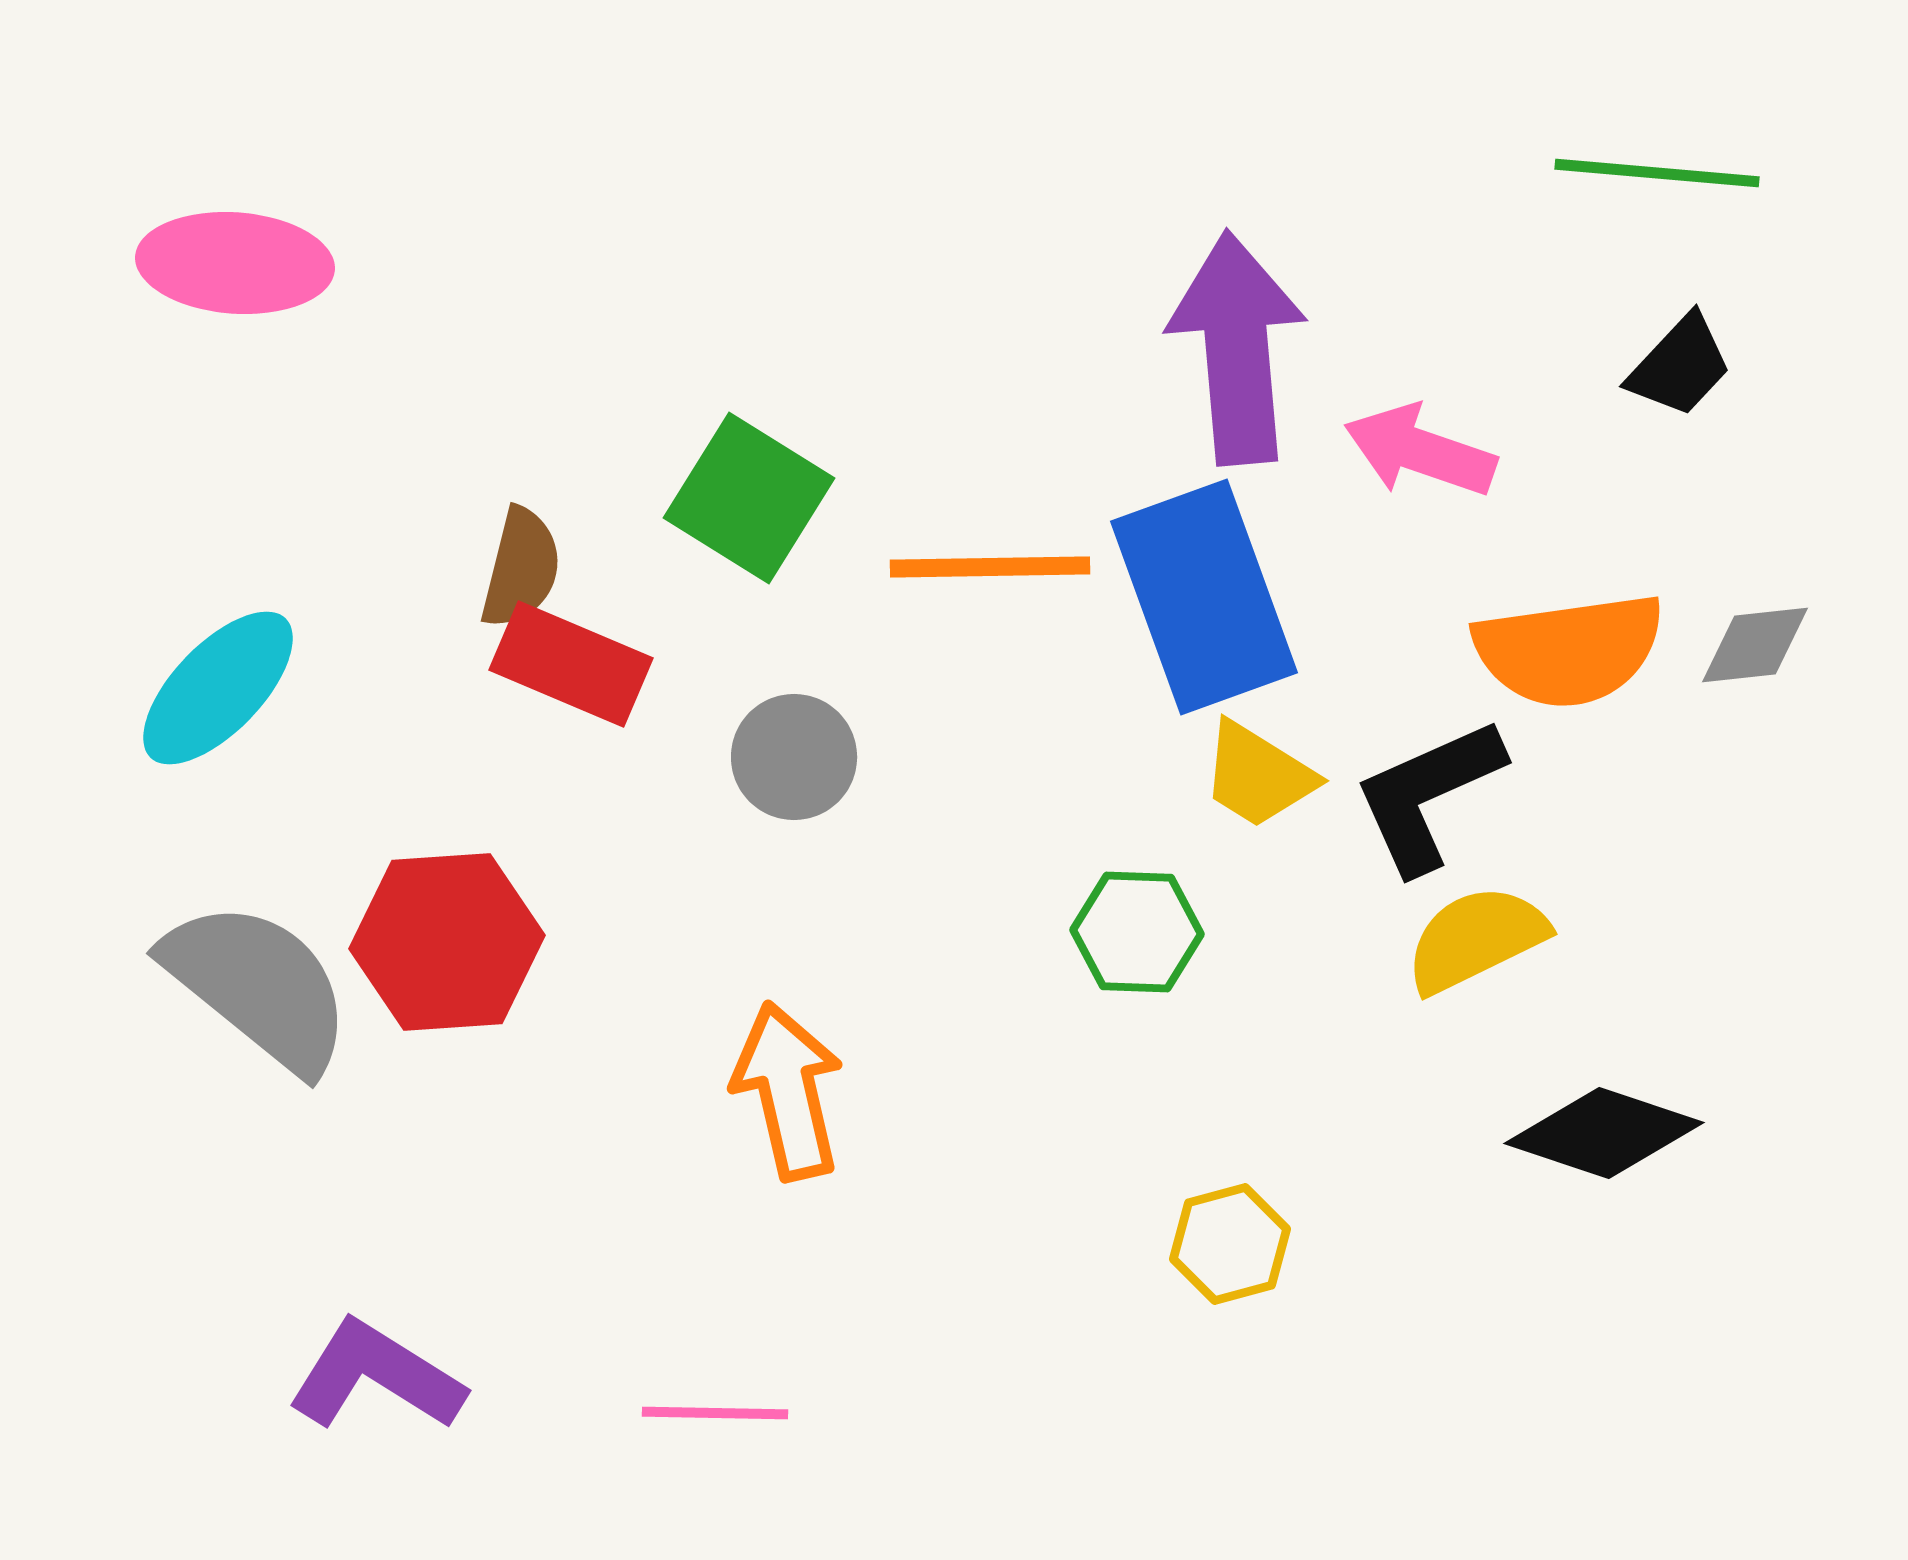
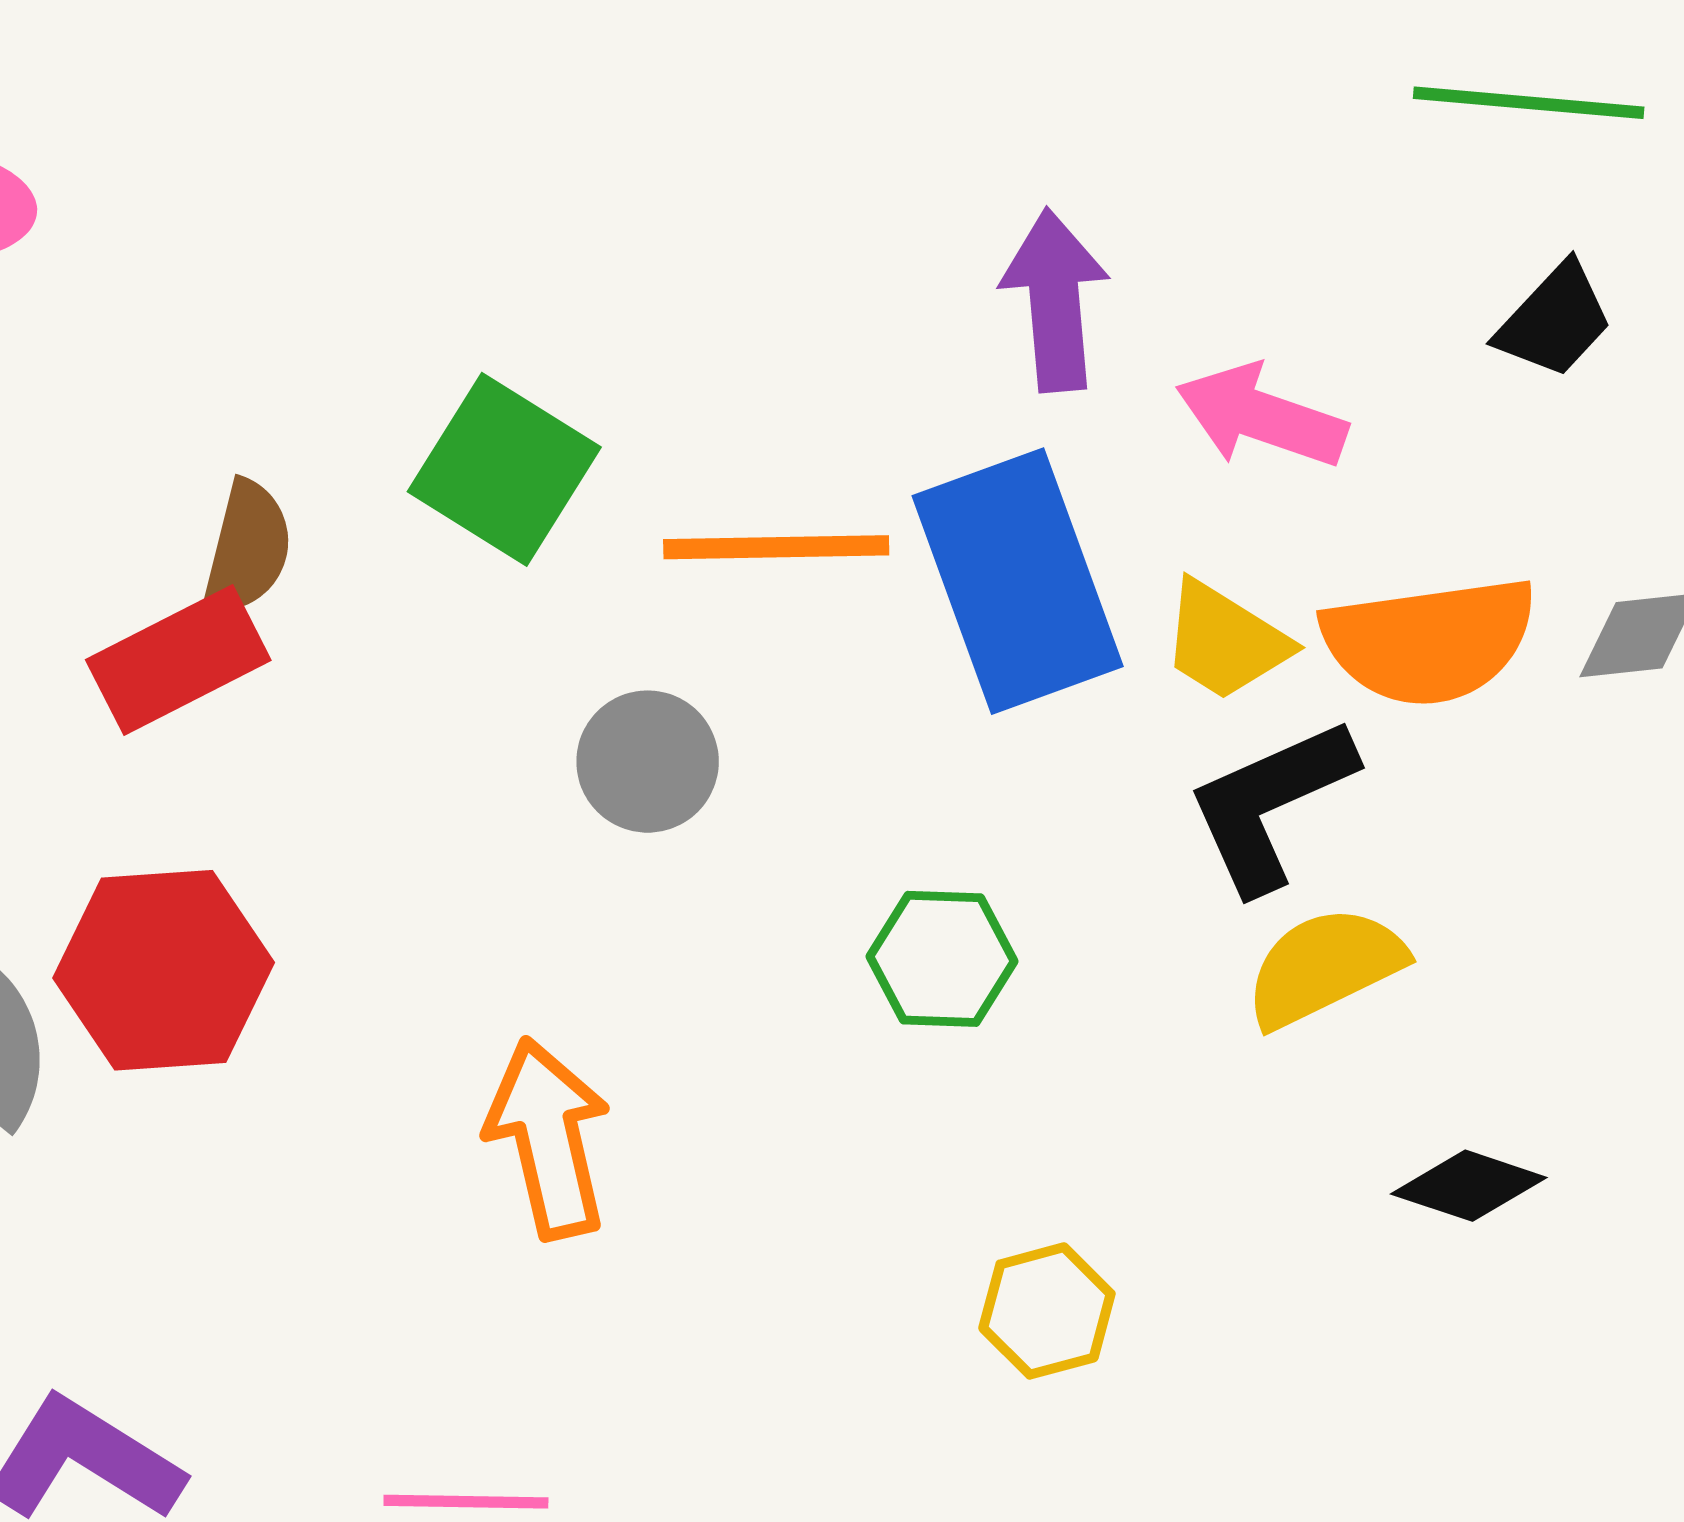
purple arrow: (1237, 348) -> (1055, 300), size x0.7
red rectangle: (571, 664) -> (178, 660), moved, turned -50
gray circle: (794, 757) -> (648, 762), moved
yellow trapezoid: (1258, 775) -> (1225, 641), moved
black diamond: (1604, 1133) -> (1469, 1186), size x0.7

